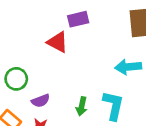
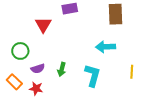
red triangle: (58, 42) -> (43, 25), moved, turned 30
green arrow: (82, 106) -> (62, 69), moved

